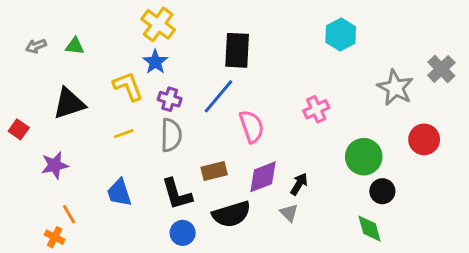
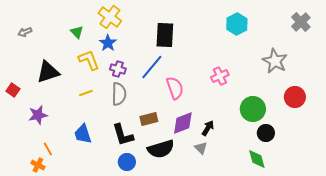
green triangle: (75, 46) -> (77, 32), moved, turned 40
gray cross: (441, 69) -> (301, 22), moved

